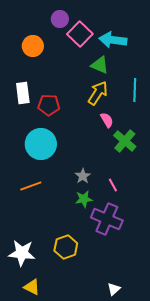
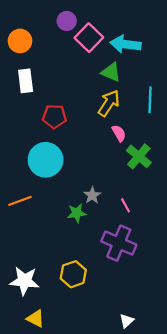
orange circle: (33, 46) -> (20, 41), moved
white rectangle: (23, 93) -> (26, 81), moved
orange line: (31, 186) -> (20, 201), moved
green star: (84, 199) -> (77, 213), moved

